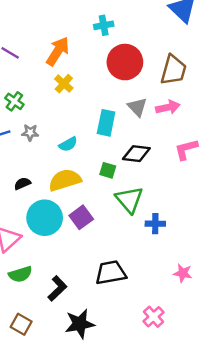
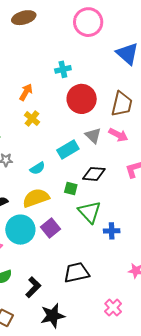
orange arrow: (58, 51) -> (26, 92), size x0.7
pink arrow: (168, 107) -> (118, 135), turned 42
cyan rectangle: (106, 123) -> (68, 150), turned 50

